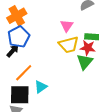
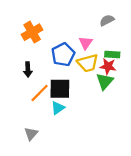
blue pentagon: (19, 37) -> (63, 55), moved
black arrow: (13, 51) -> (28, 69), turned 136
black square: (20, 95) -> (60, 89), moved

